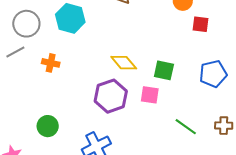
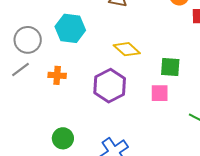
yellow diamond: (124, 63) -> (127, 49), moved
purple hexagon: (111, 96) -> (110, 86), moved

